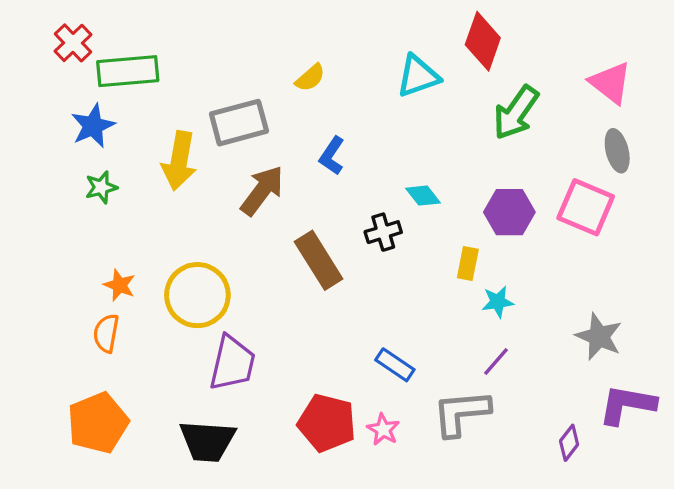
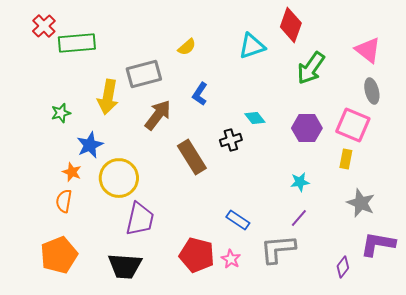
blue star: (93, 126) -> (90, 145), moved
yellow rectangle: (468, 264) -> (346, 159), moved

